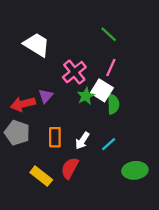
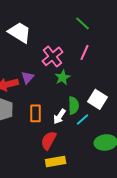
white square: (102, 90) -> (98, 99), moved
green semicircle: (113, 104) -> (74, 105), moved
yellow rectangle: (41, 176) -> (56, 161), moved, turned -48

